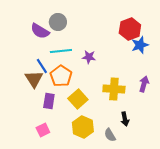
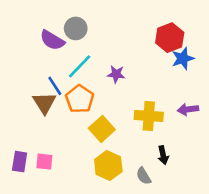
cyan line: (61, 51) -> (80, 66), turned -40
purple arrow: (144, 84) -> (188, 109), turned -112
purple rectangle: (49, 101) -> (20, 162), moved
pink square: (43, 130) -> (44, 162), moved, turned 32

